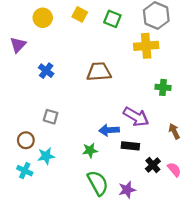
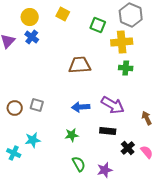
green square: (112, 19) -> (98, 25), moved
blue cross: (46, 71) -> (32, 37), moved
green cross: (163, 87) -> (126, 68), moved
blue arrow: (109, 130) -> (81, 107), moved
brown circle: (26, 140) -> (15, 108), moved
green semicircle: (98, 183) -> (79, 164), size x0.7

